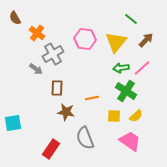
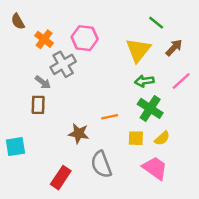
pink hexagon: (85, 39) -> (85, 38), moved
pink line: (142, 68) -> (181, 81), moved
brown rectangle: (57, 88) -> (38, 105), moved

